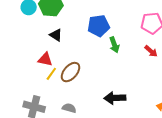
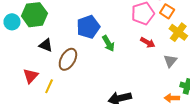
red triangle: (45, 59) -> (31, 76), moved, turned -49
brown ellipse: (70, 72) -> (68, 59), moved

